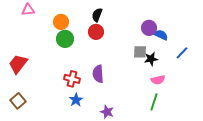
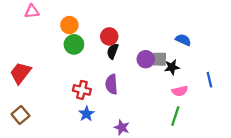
black semicircle: (97, 15) -> (113, 51), moved
purple circle: (149, 28) -> (146, 59), moved
blue line: (182, 53) -> (209, 80), moved, turned -56

